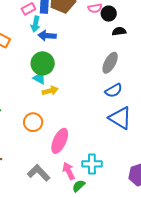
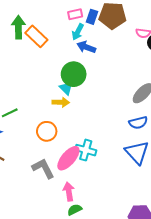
yellow arrow: (50, 91) -> (61, 102), moved
cyan cross: (92, 164) -> (86, 150), moved
gray L-shape: (39, 173) -> (43, 168), moved

